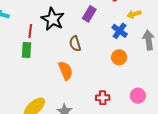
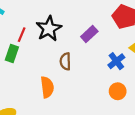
orange circle: (119, 57) -> (118, 91), moved

